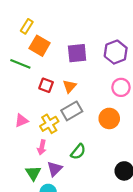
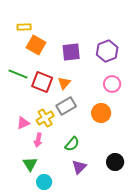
yellow rectangle: (27, 26) -> (24, 27), turned 56
green line: (20, 64) -> (18, 74), moved
red square: (46, 85) -> (42, 82), size x1.5
pink triangle: (21, 121) -> (23, 123), moved
purple triangle: (55, 169) -> (79, 167), moved

